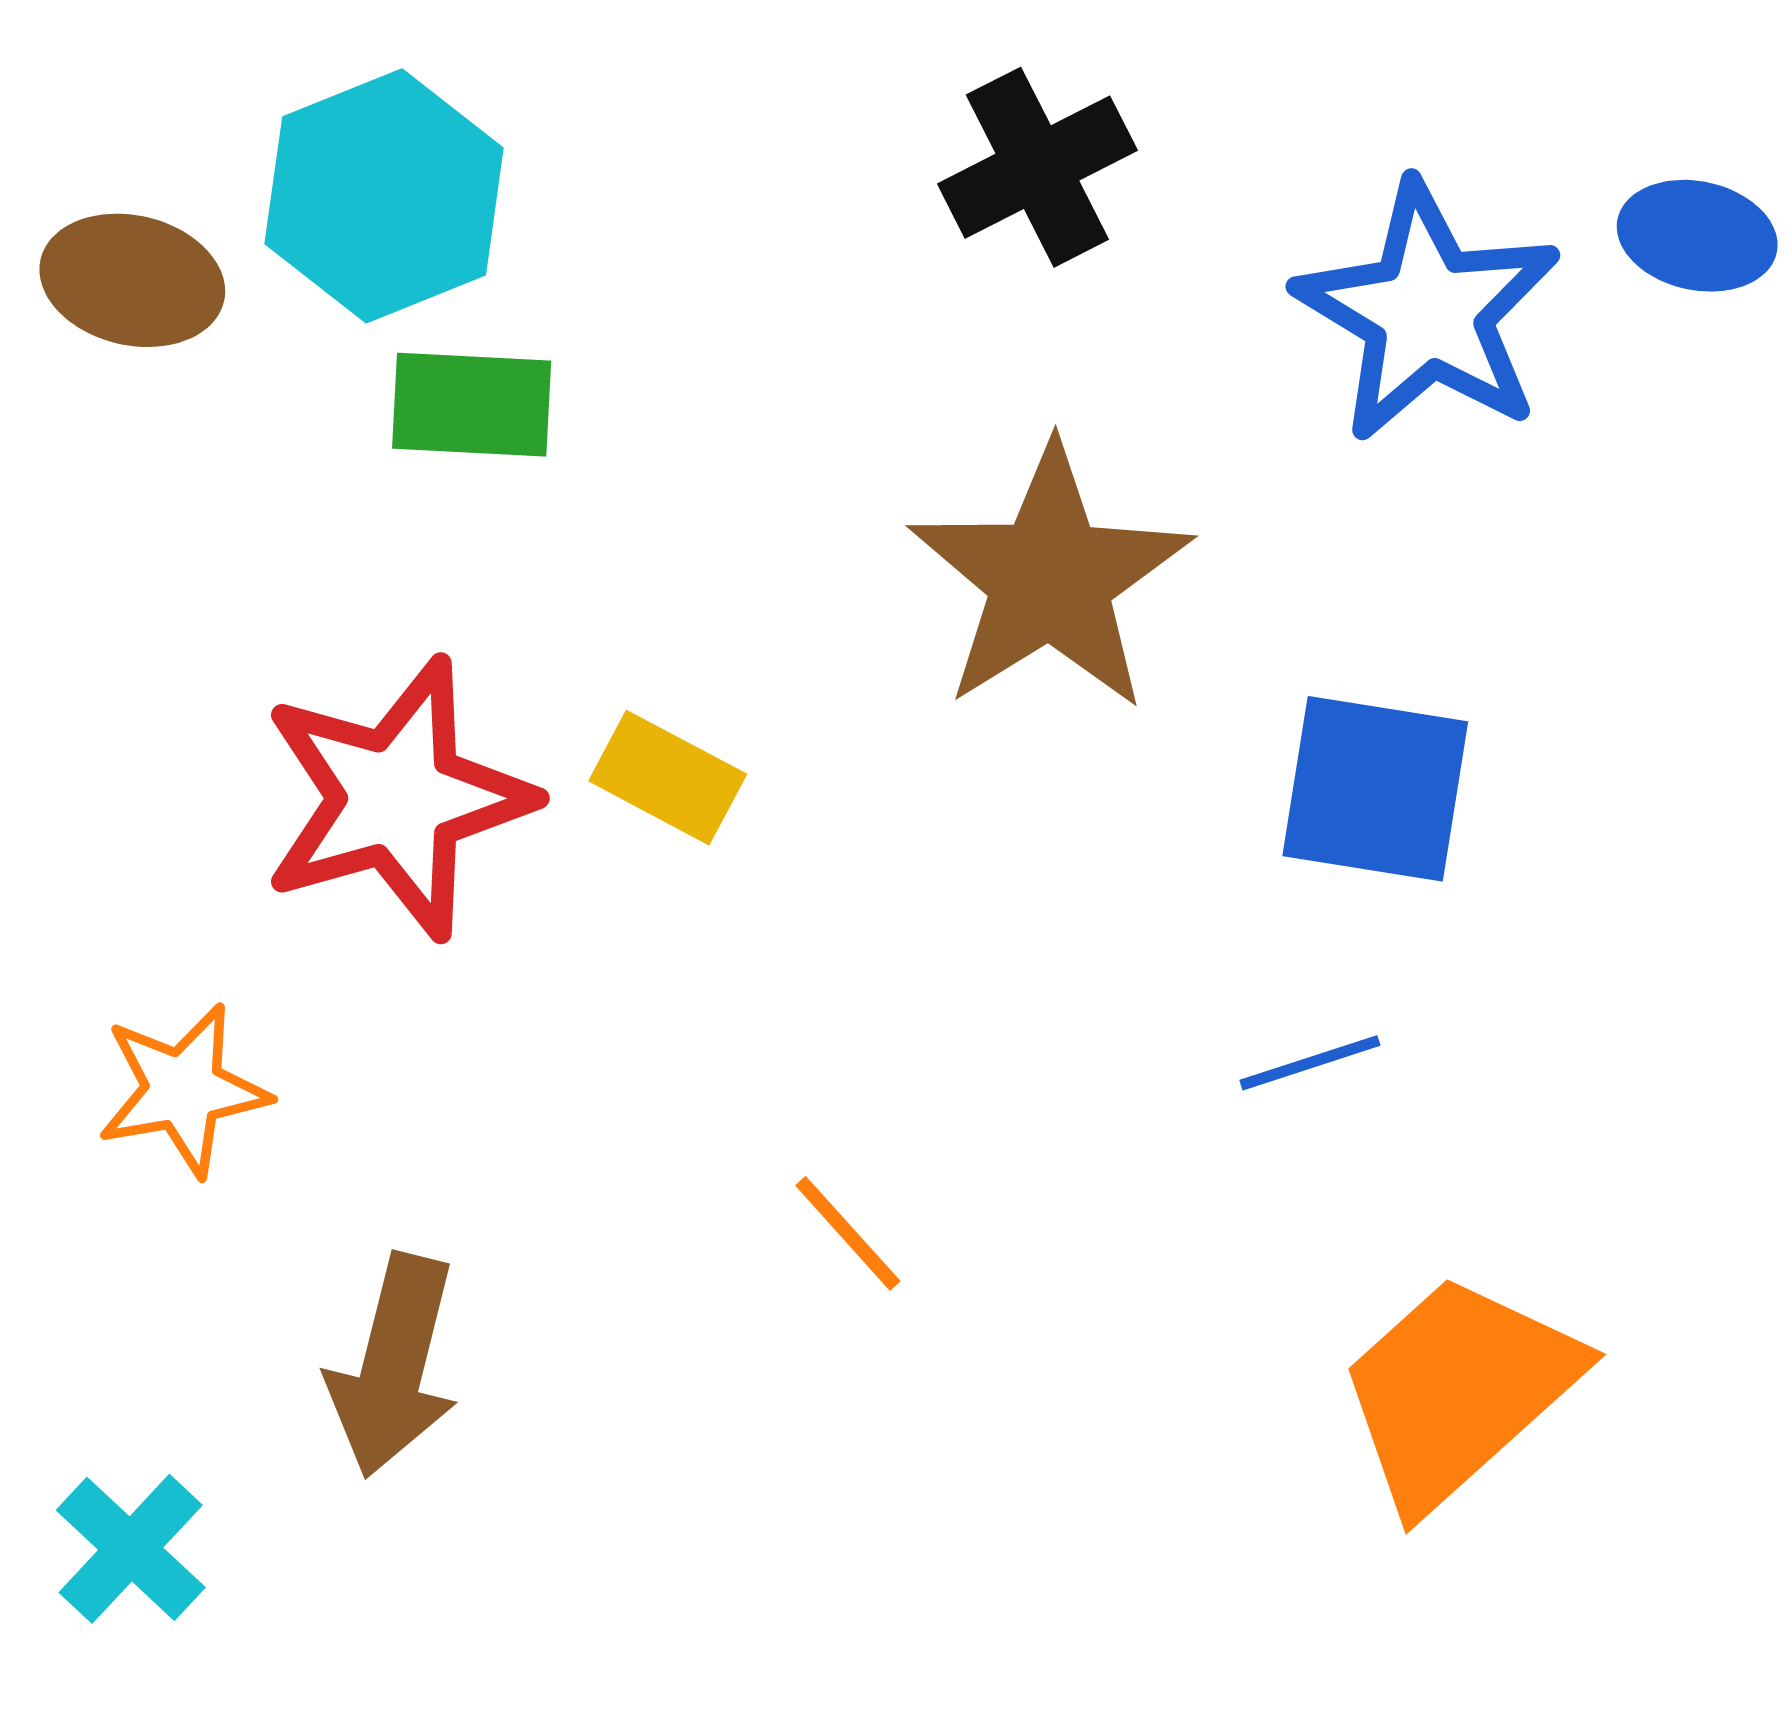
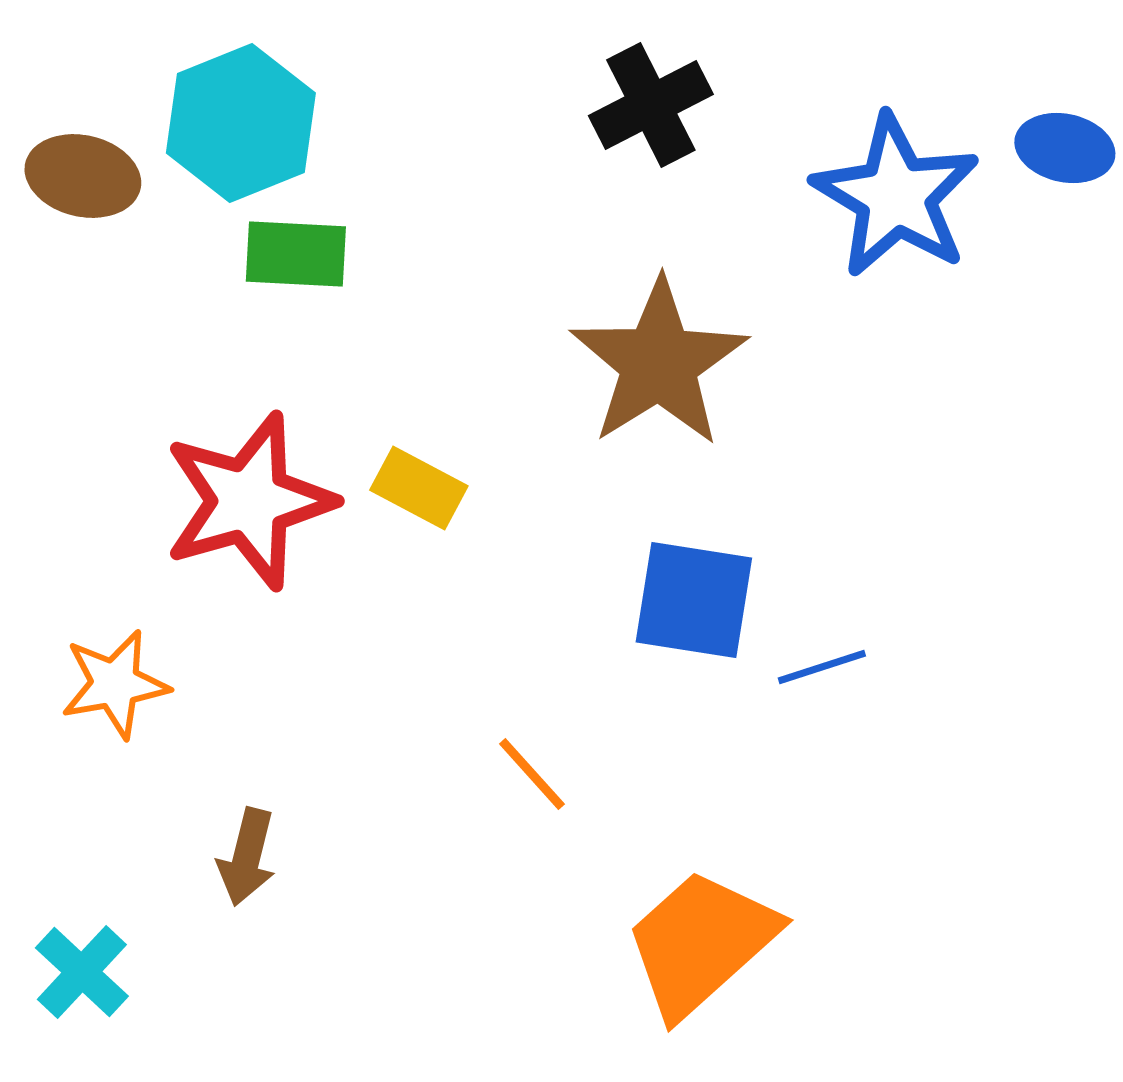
blue square: (1375, 789) -> (694, 600), moved
brown arrow: (394, 1366) -> (247, 857), size x0.7
orange trapezoid: (1458, 1391) -> (701, 943), moved

